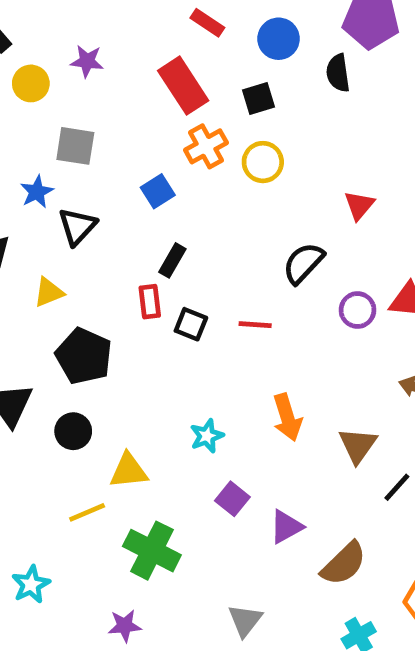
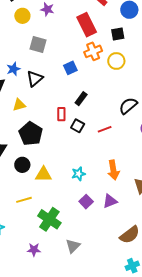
blue star: (37, 192) -> (13, 69), moved
black rectangle: (172, 260) -> (81, 99), moved
red line: (255, 325) -> (105, 129), turned -32
yellow triangle: (129, 471) -> (43, 174), moved
purple triangle: (286, 527) -> (110, 201), moved
gray triangle: (245, 620) -> (73, 246), moved

